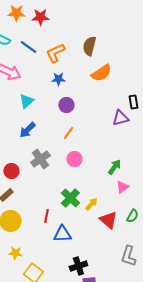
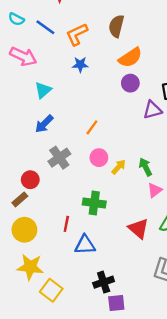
purple circle: (66, 105) -> (130, 83), moved
green arrow: (114, 167) -> (145, 167), turned -63
red circle: (11, 171) -> (30, 180), moved
green cross: (70, 198) -> (94, 203), turned -36
yellow arrow: (91, 204) -> (119, 167), moved
yellow star: (15, 253) -> (30, 267), size x1.6

